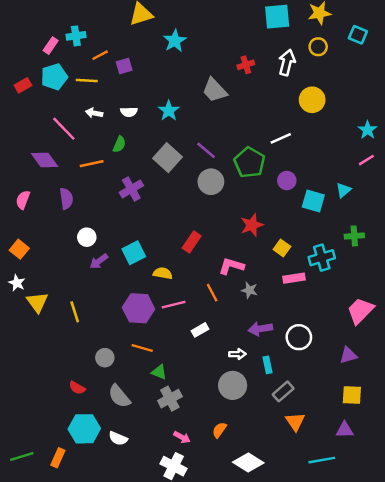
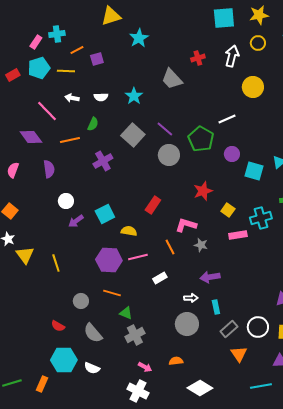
white circle: (299, 337) -> (258, 327), moved
orange semicircle: (219, 430) -> (176, 361), turned 48

